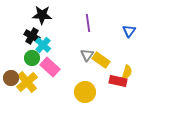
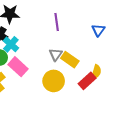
red rectangle: (118, 81) -> (87, 81), turned -54
yellow circle: (85, 92) -> (54, 81), moved

